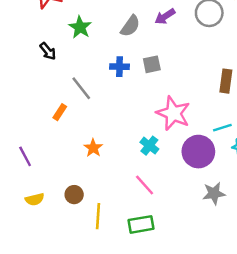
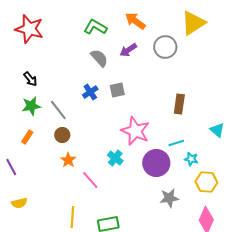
gray semicircle: (130, 26) -> (99, 58), turned -78
green star: (80, 27) -> (31, 106), moved, turned 30
blue cross: (120, 67) -> (90, 92), turned -35
orange rectangle: (60, 112) -> (27, 137), moved
pink line: (145, 185) -> (90, 180), moved
brown circle: (74, 195) -> (62, 135), moved

